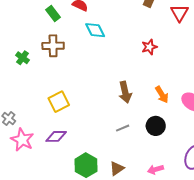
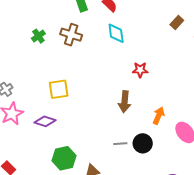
red star: (149, 47) -> (140, 70), moved
orange arrow: (162, 95) -> (159, 116), turned -144
gray line: (123, 128) -> (120, 144), moved

